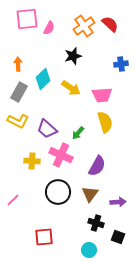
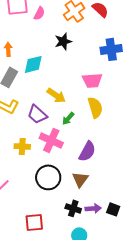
blue cross: (121, 64) -> (111, 49), size x1.5
cyan diamond: (43, 79) -> (33, 64), turned 30
yellow arrow: (71, 88) -> (56, 95), moved
purple arrow: (118, 202) -> (93, 208), moved
black cross: (96, 223) -> (73, 208), moved
black square: (118, 237) -> (113, 209), moved

